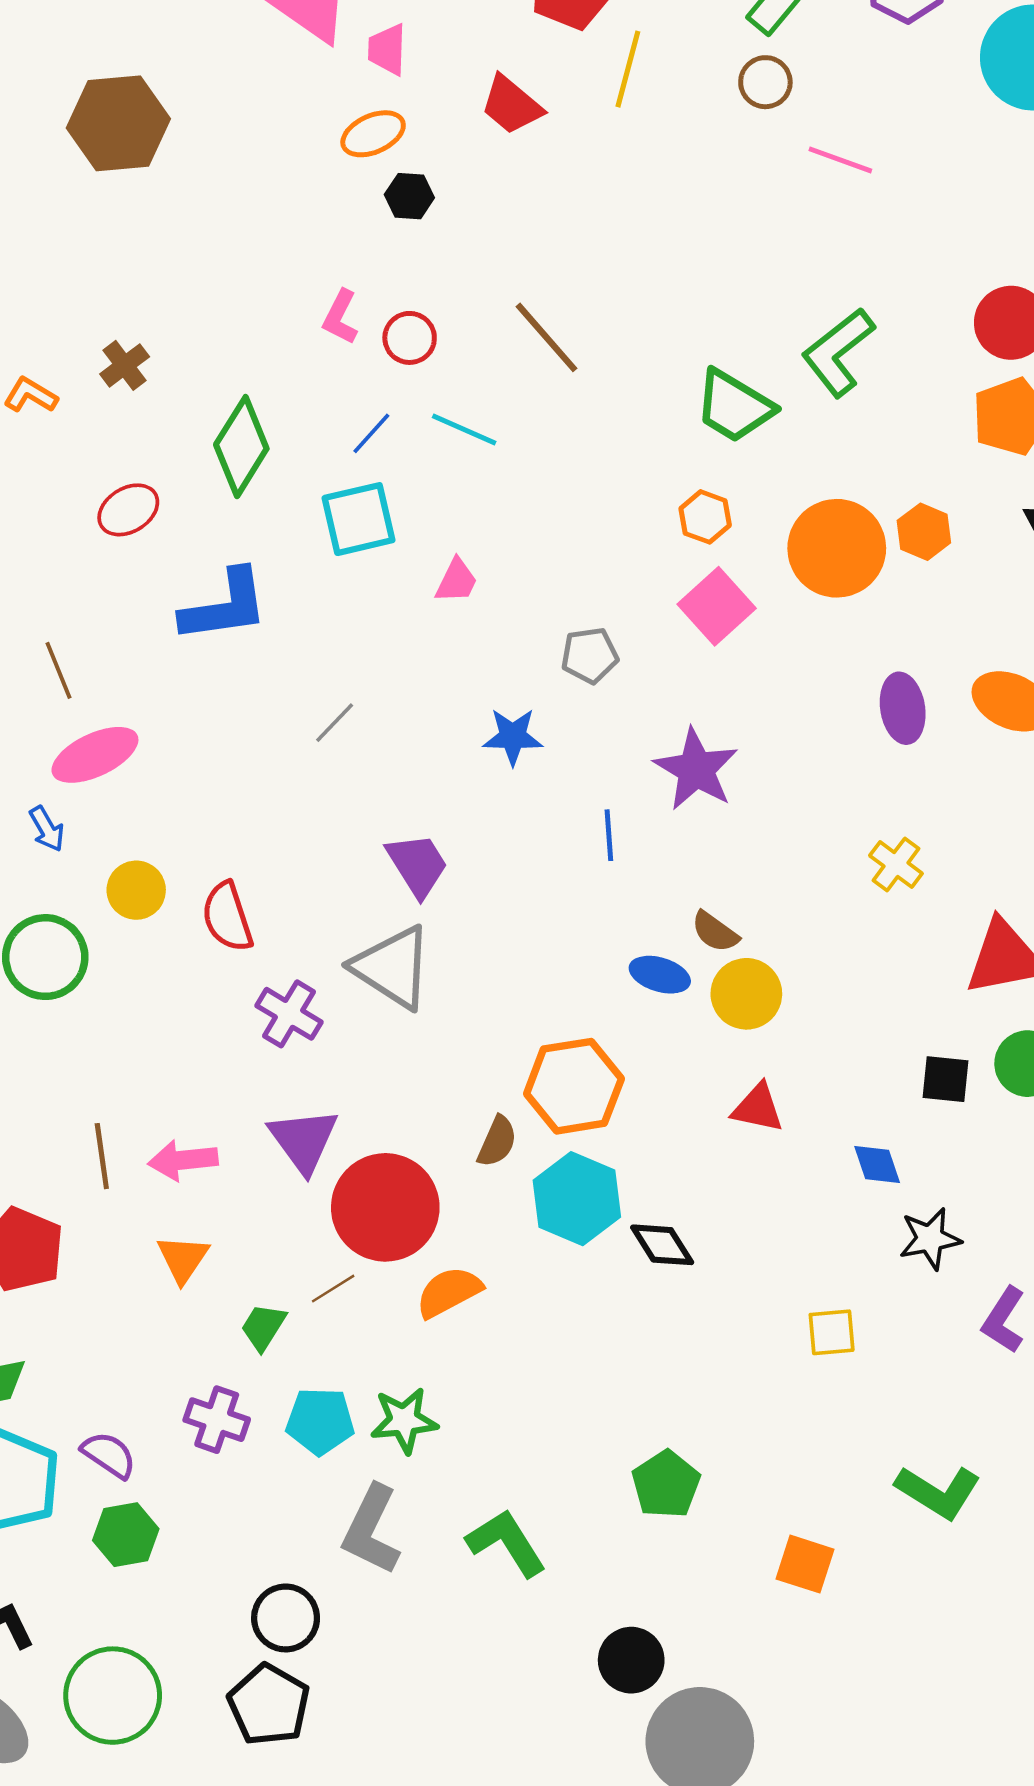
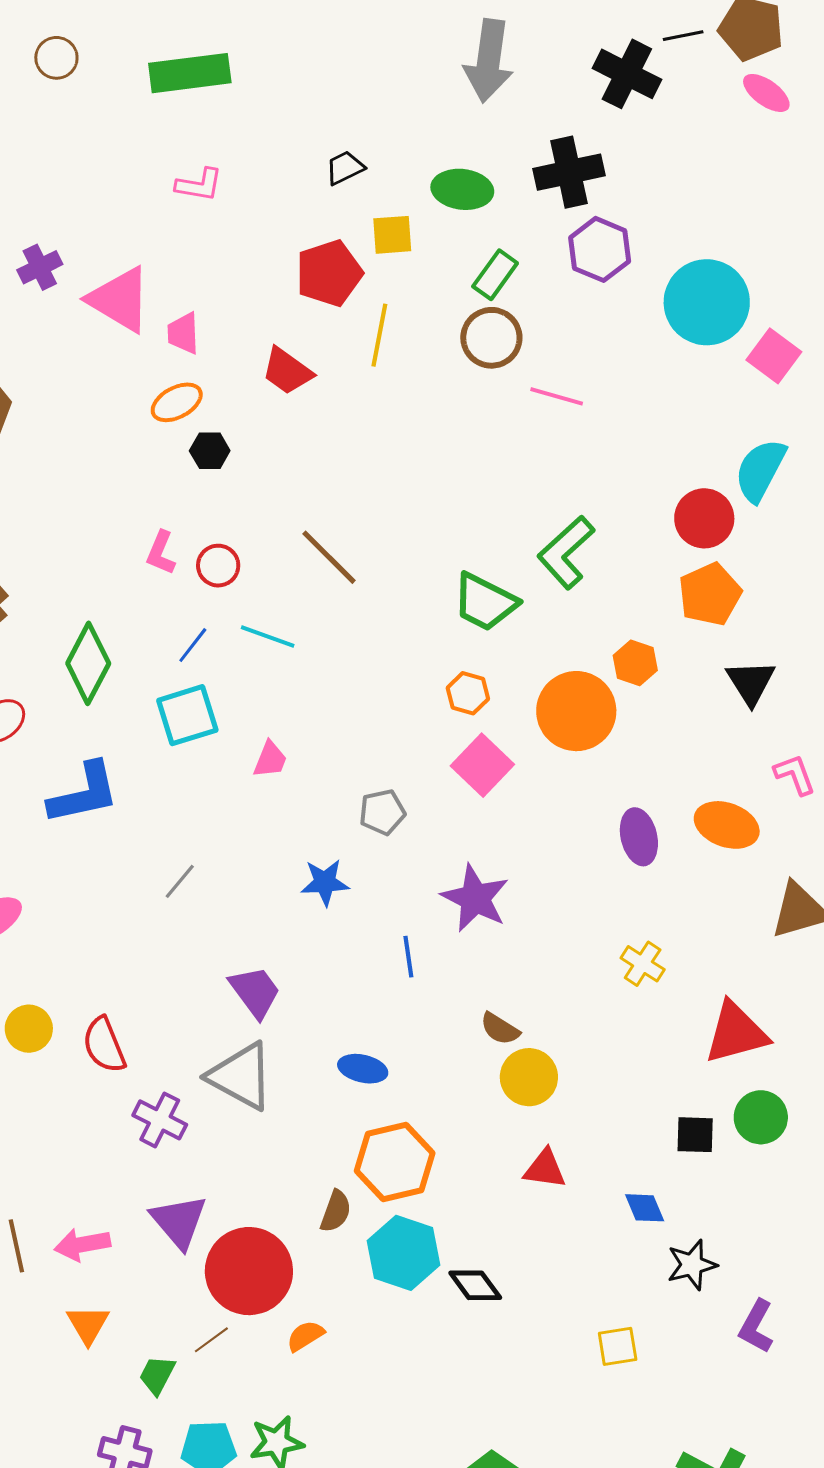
brown circle: (765, 82) -> (491, 338), size x1.4
orange hexagon: (924, 532) -> (635, 663), moved
blue ellipse: (660, 975) -> (363, 1069), moved
orange semicircle: (449, 1292) -> (305, 1336), size x0.7

